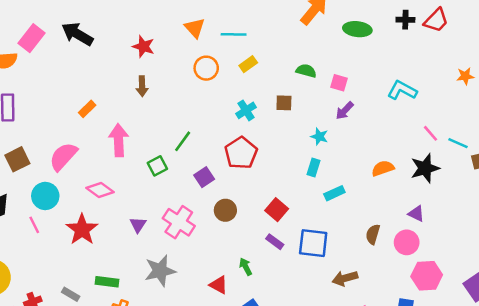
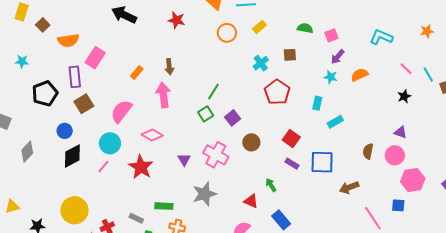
pink rectangle: (31, 38) -> (95, 58), moved
orange star: (465, 76) -> (427, 31), moved
pink square: (339, 83) -> (331, 35), turned -32
brown arrow: (142, 86) -> (169, 67), moved
cyan star: (319, 136) -> (331, 77), moved
cyan line: (458, 143) -> (428, 75), turned 42
red pentagon: (241, 153) -> (277, 92), moved
brown square: (17, 159) -> (84, 104), moved
green square: (157, 166) -> (206, 114), moved
orange semicircle: (383, 168) -> (360, 75), moved
black star: (425, 168) -> (404, 96), size x0.6
pink line: (34, 225) -> (103, 167), turned 72

